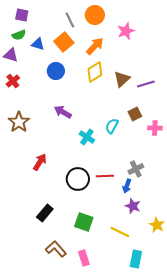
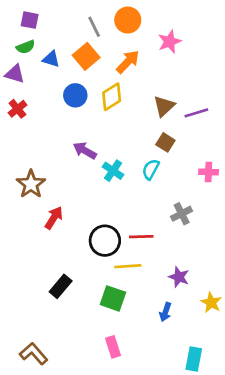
yellow diamond: (95, 72) -> (112, 97), moved
brown square: (135, 114) -> (165, 142), moved, turned -32
brown star: (19, 122) -> (31, 184), moved
cyan cross: (87, 137) -> (113, 171), moved
gray cross: (136, 169) -> (182, 214), moved
blue arrow: (127, 186) -> (165, 312), moved
yellow line: (120, 232) -> (128, 266), moved, turned -30
brown L-shape: (56, 249) -> (34, 354), moved
cyan rectangle: (136, 259) -> (194, 359), moved

